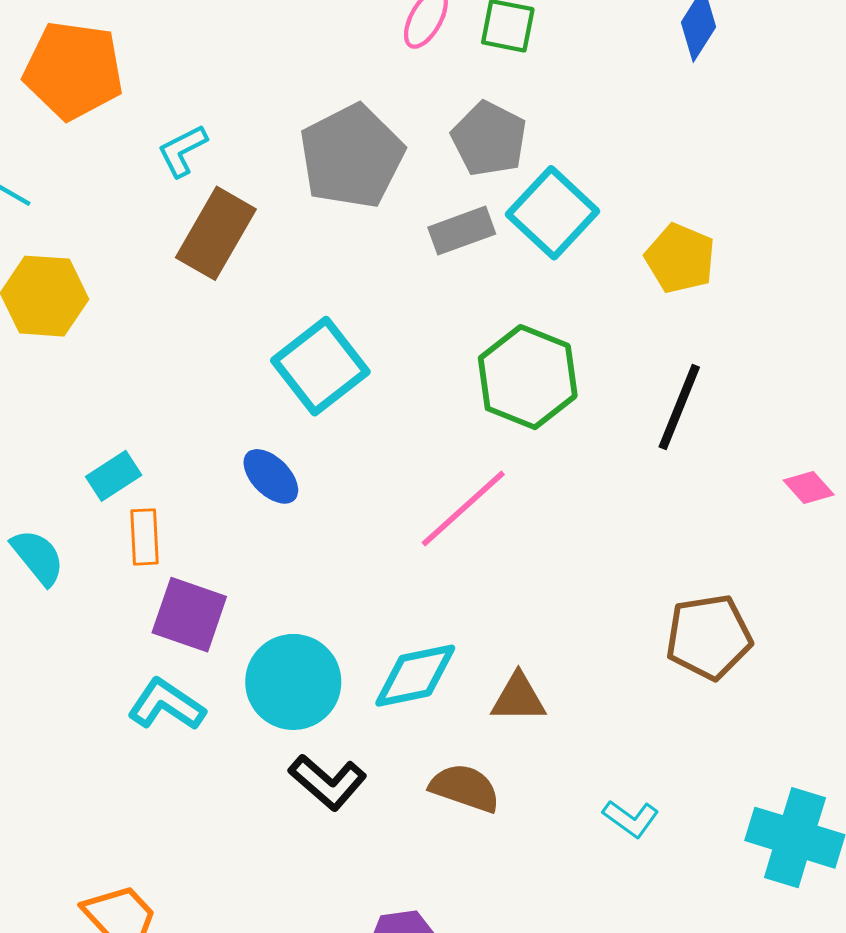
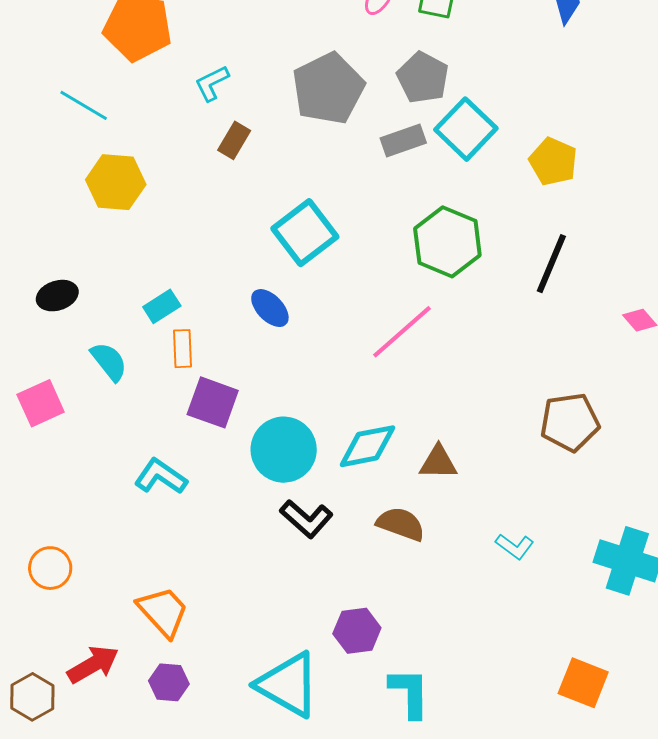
brown rectangle: (216, 233) -> (234, 140), size x0.6
cyan L-shape: (166, 705) -> (161, 477), moved

